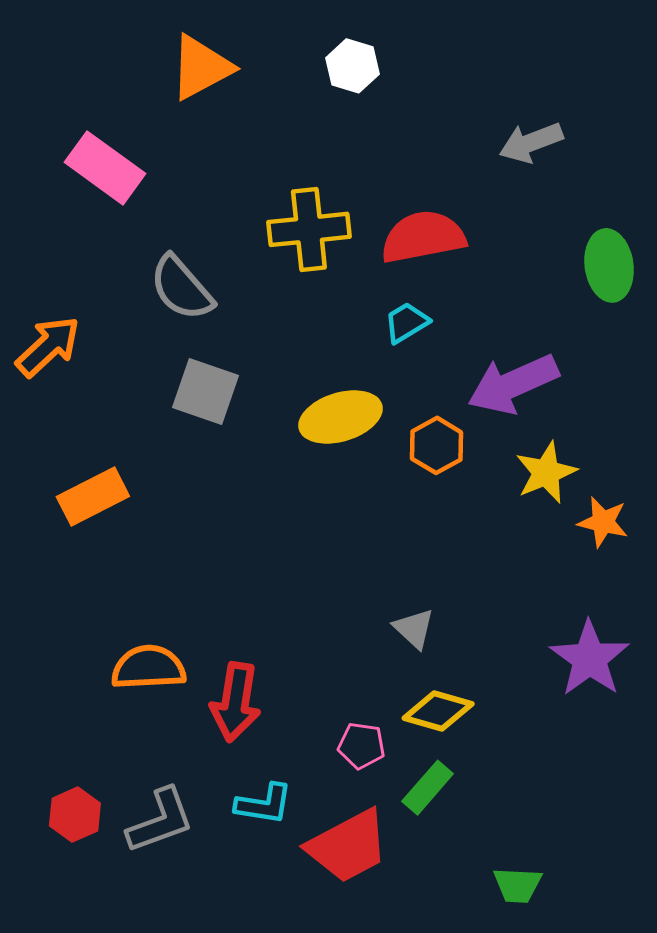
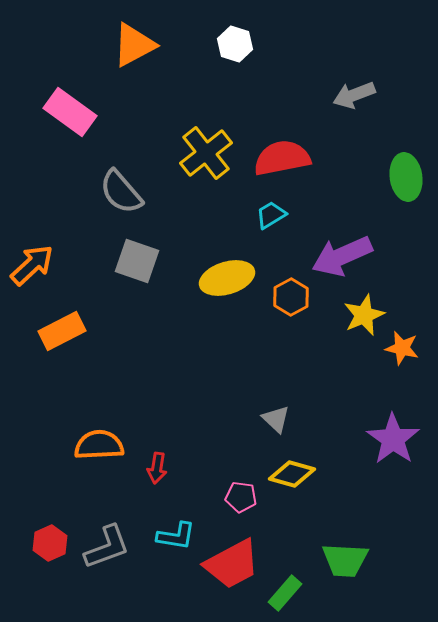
yellow cross: (309, 229) -> (206, 153), turned -32
orange arrow: (48, 346) -> (32, 265), moved
red arrow: (235, 702) -> (157, 468), size x0.6
green rectangle: (428, 788) -> (285, 593), moved
green trapezoid: (518, 885) -> (345, 560), moved, size x1.4

